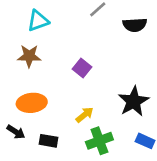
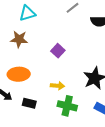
yellow arrow: (85, 115) -> (57, 86), turned 40
green cross: (99, 141) -> (67, 106), turned 30

